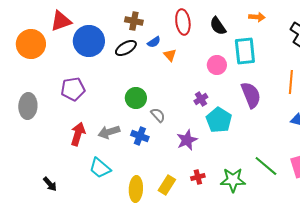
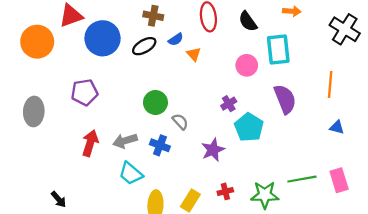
green line: (266, 166) -> (302, 179), turned -50
cyan trapezoid: (100, 168) -> (131, 173), moved

